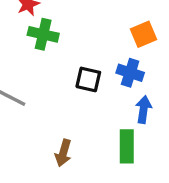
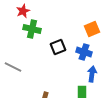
black square: (88, 79) -> (58, 47), moved, turned -35

